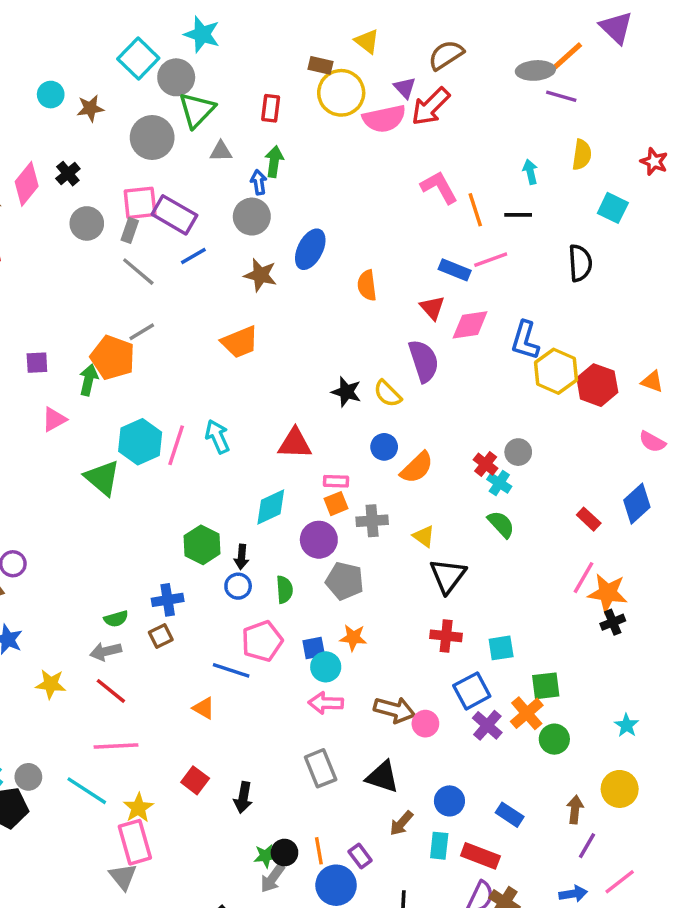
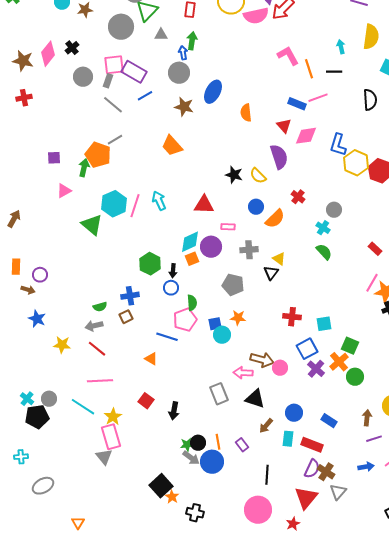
yellow semicircle: (582, 155) -> (371, 37), size x1.4
orange trapezoid: (240, 342) -> (172, 146), turned 70
red cross: (486, 464) -> (298, 197), moved
orange square: (336, 504) -> (192, 259), moved
purple circle: (319, 540) -> (211, 247), moved
black triangle: (448, 576) -> (271, 273), moved, size x0.7
green semicircle: (284, 590) -> (192, 303), moved
green square: (546, 686) -> (350, 346), turned 30
pink arrow: (326, 703) -> (243, 373), moved
purple line: (587, 846) -> (374, 439), turned 42
gray arrow: (272, 878) -> (191, 458), turned -90
blue circle: (336, 885) -> (212, 462), moved

